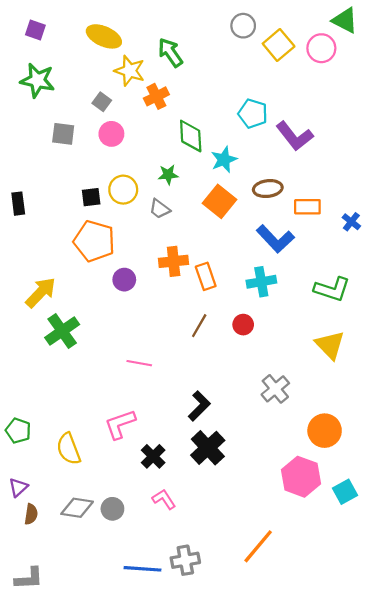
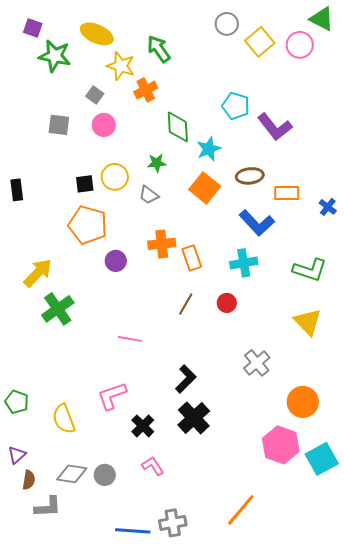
green star: (37, 80) -> (55, 56), moved
cyan square: (345, 492) -> (322, 459), size x1.4
gray L-shape: (29, 578) -> (48, 507), moved

